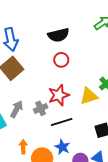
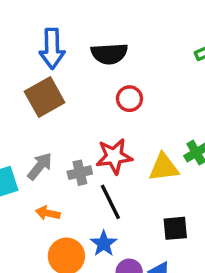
black semicircle: (59, 35) -> (109, 54), moved
black line: (62, 122) -> (110, 202), turned 70
orange arrow: (23, 147) -> (48, 213), moved, turned -88

